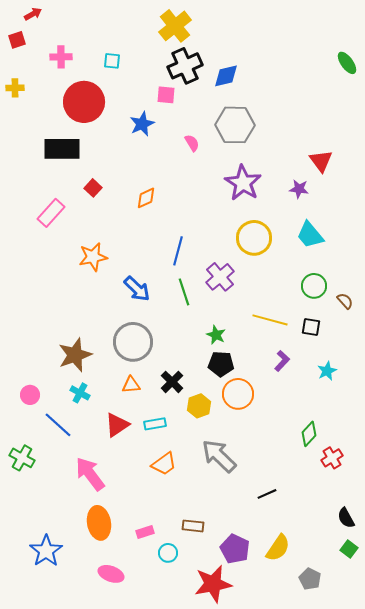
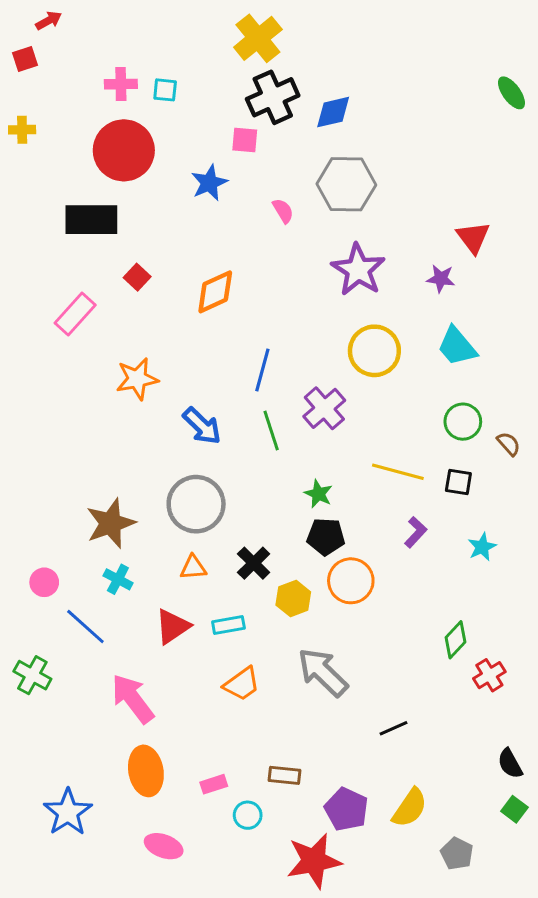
pink cross: (61, 57) -> (121, 84), moved
orange diamond: (146, 198) -> (215, 292), size x1.4

